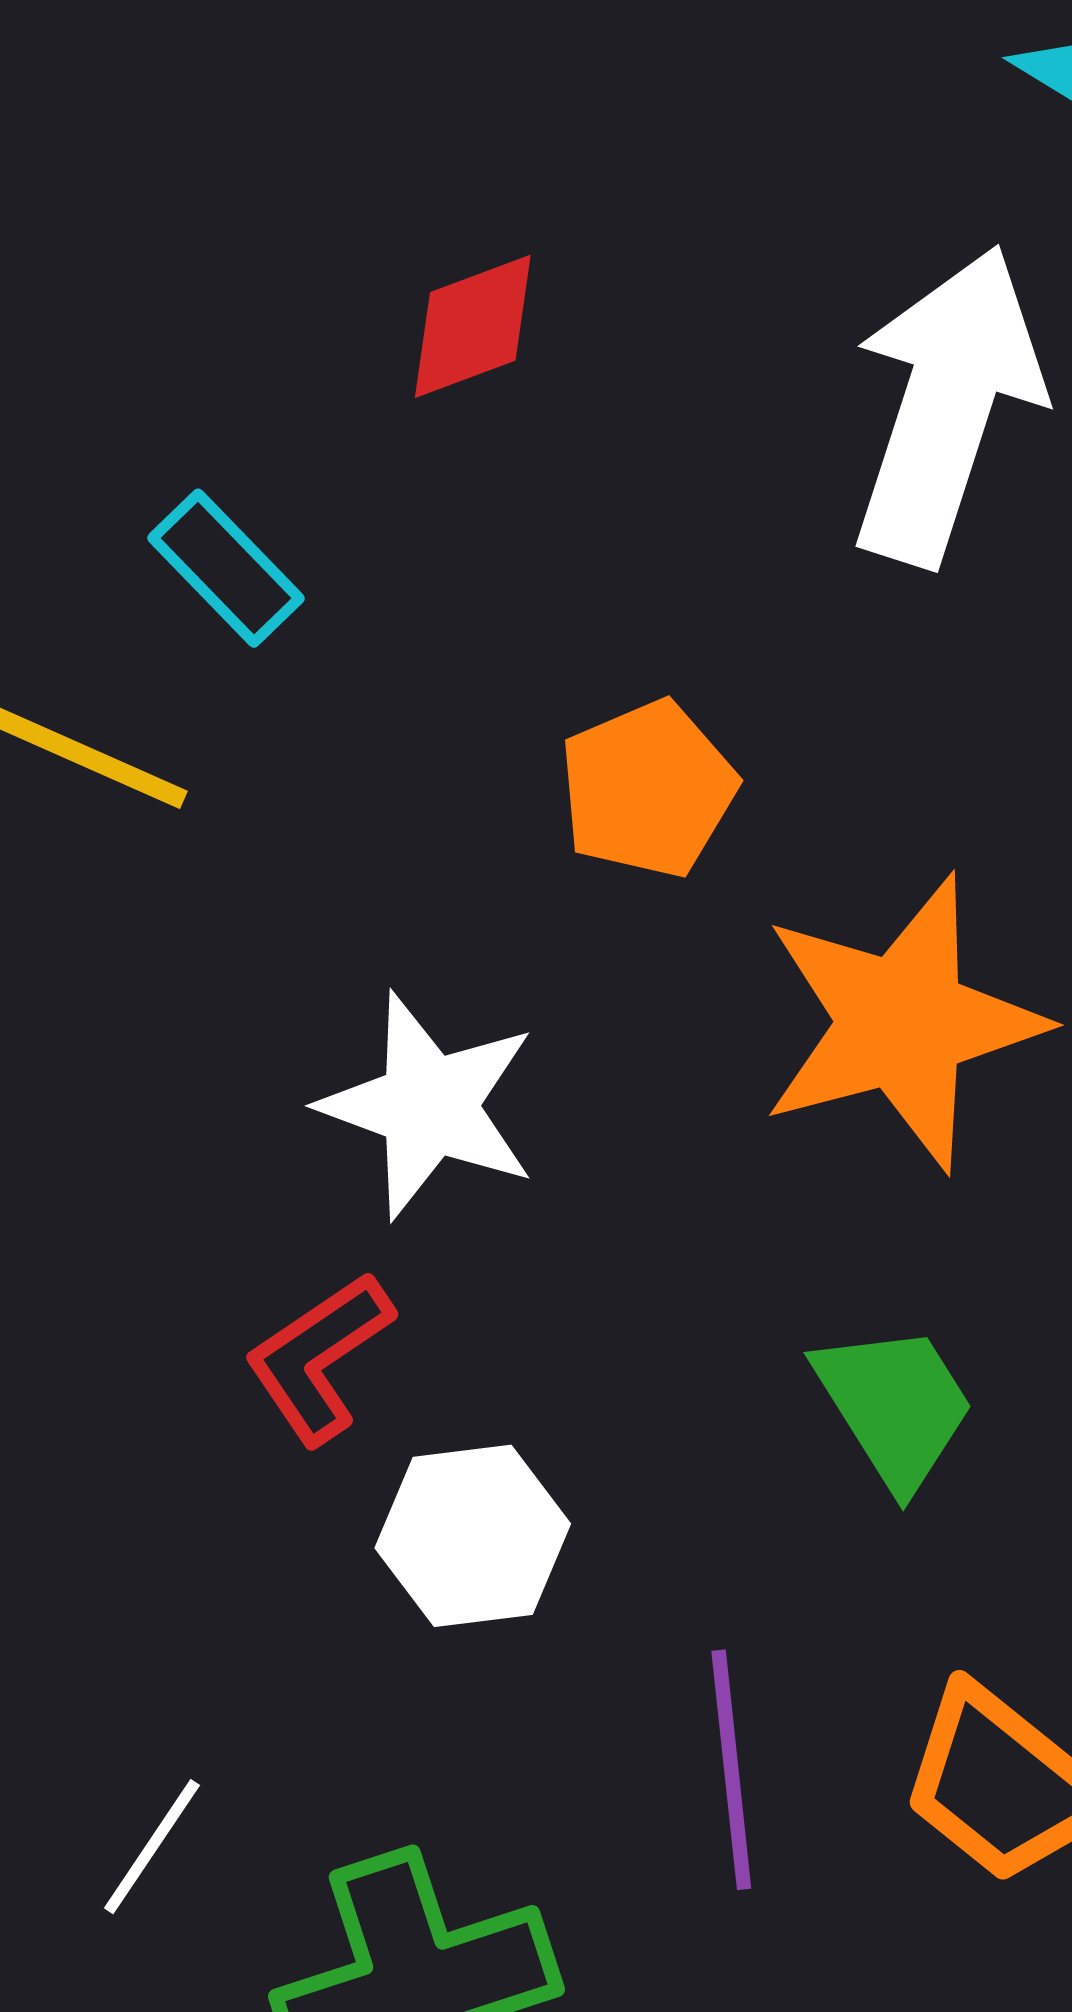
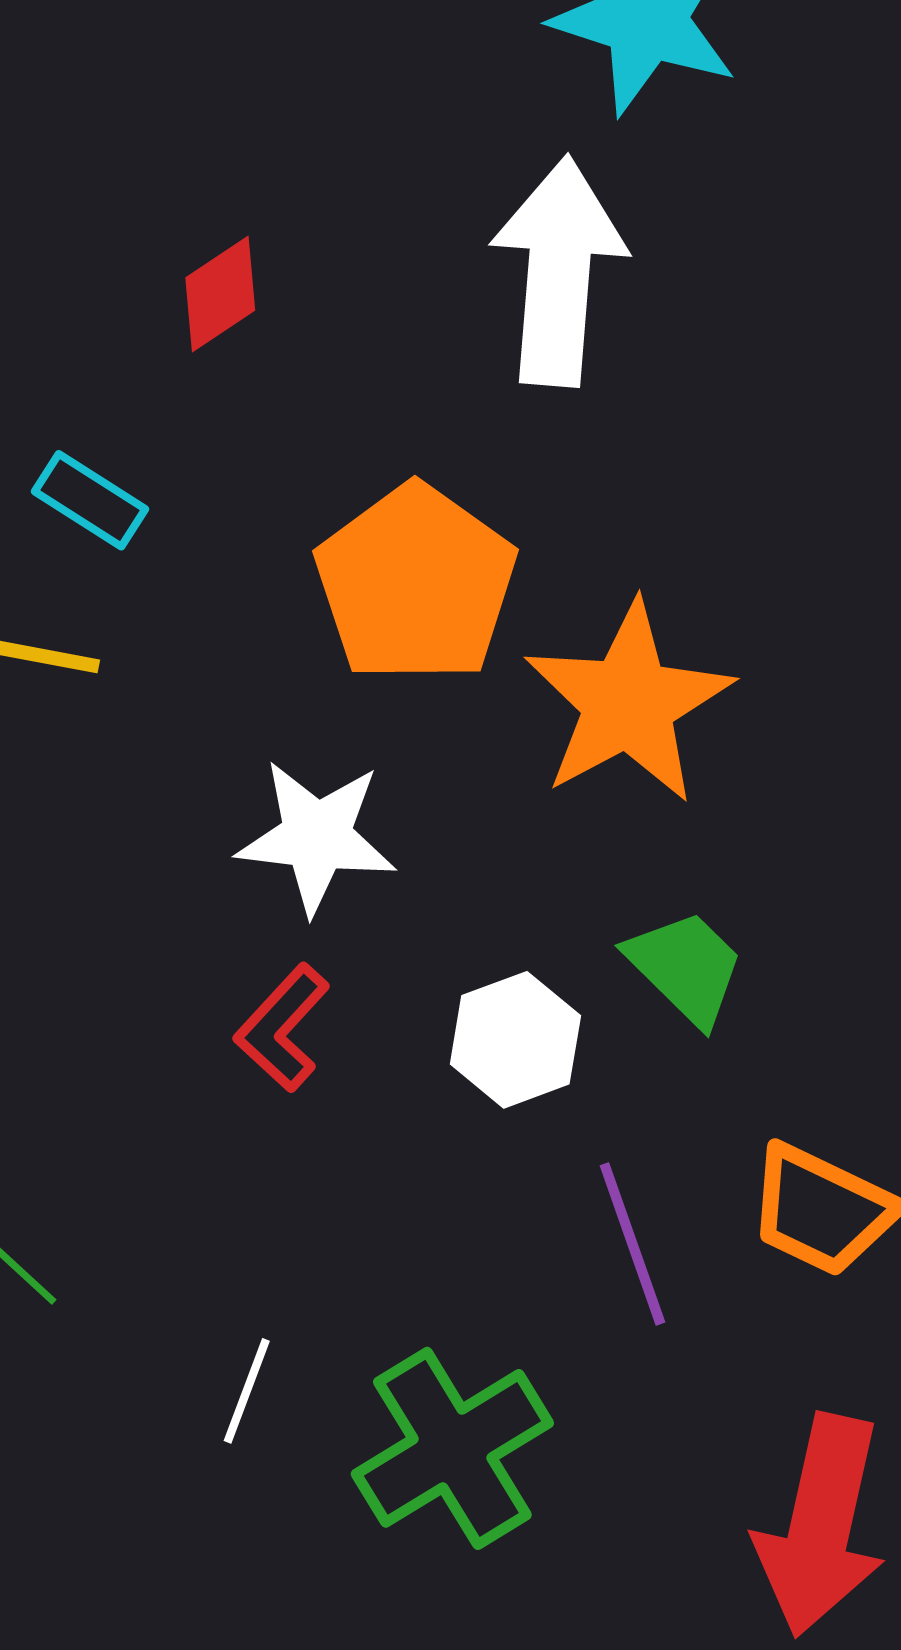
orange pentagon: (648, 789) -> (416, 584), size x1.6
white hexagon: (473, 1536) -> (515, 1040), moved

